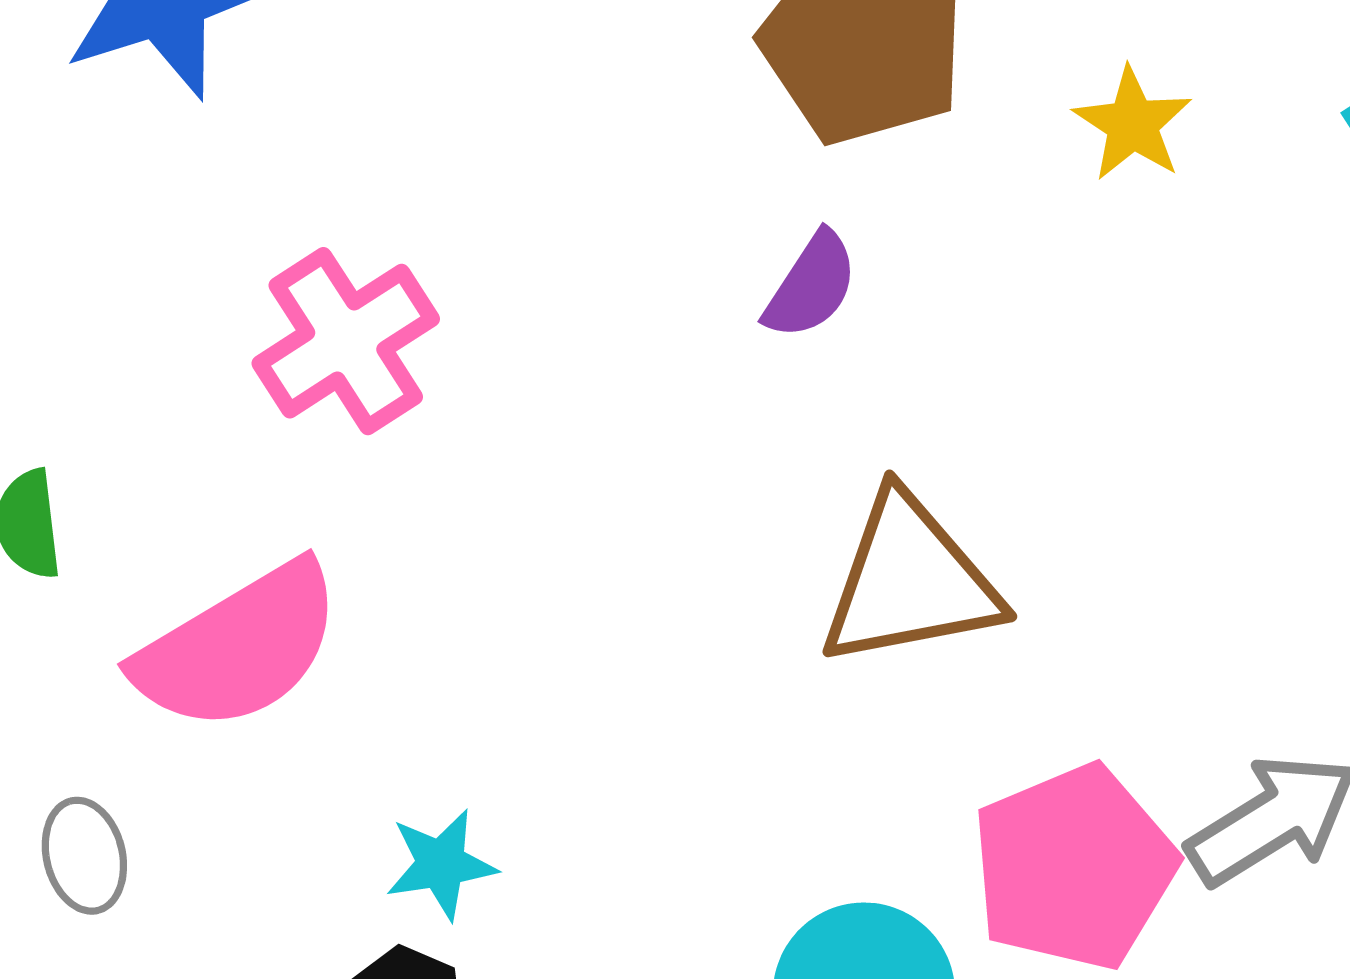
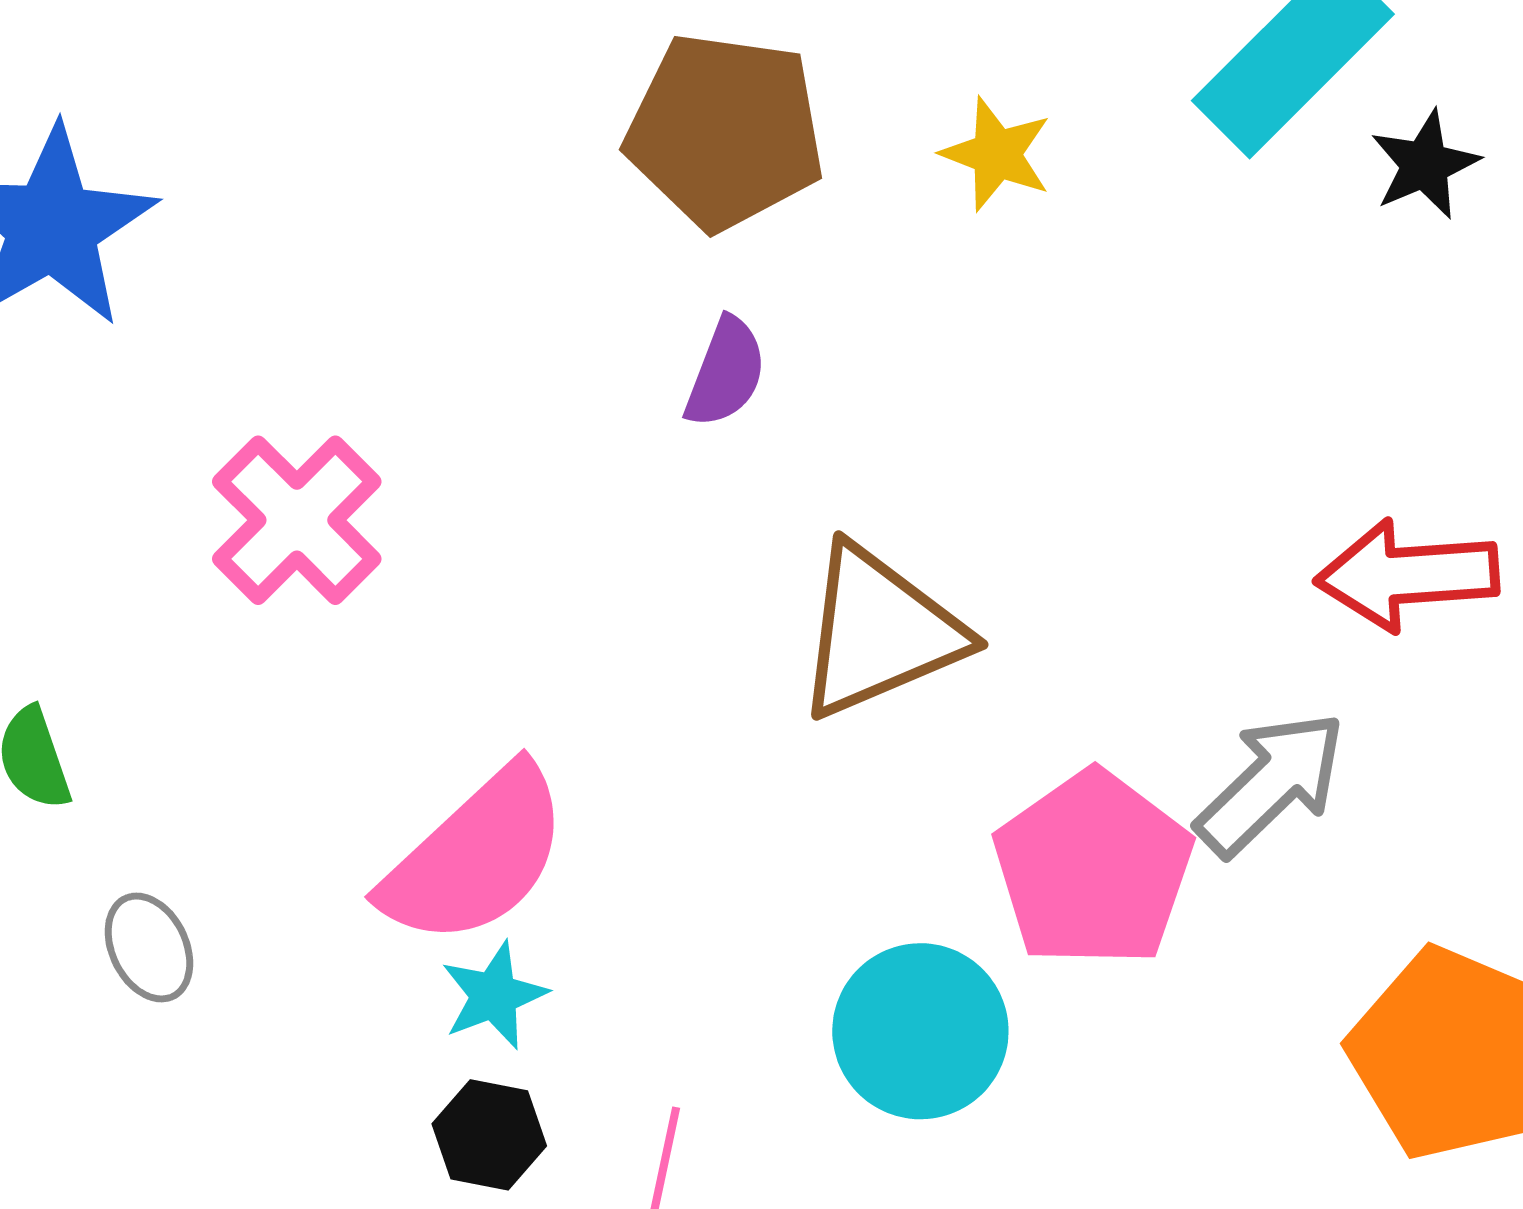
pink semicircle: (239, 647) -> (476, 856), moved
gray ellipse: (84, 856) -> (149, 947), moved

